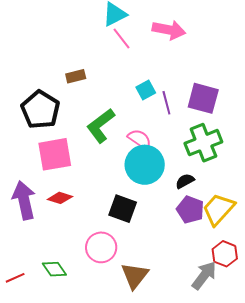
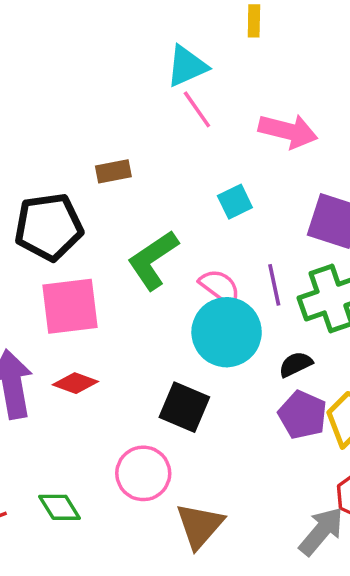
pink arrow: (169, 30) -> (288, 131), moved
purple line: (166, 103) -> (274, 285), moved
black pentagon: (40, 110) -> (49, 227), turned 30

